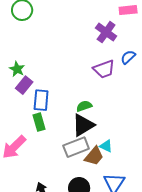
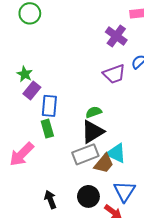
cyan triangle: (106, 146) -> (116, 153), size x1.5

